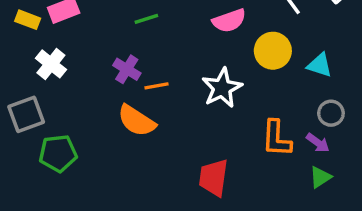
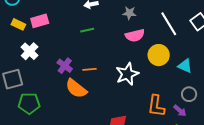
purple cross: (127, 69) -> (65, 66), moved

